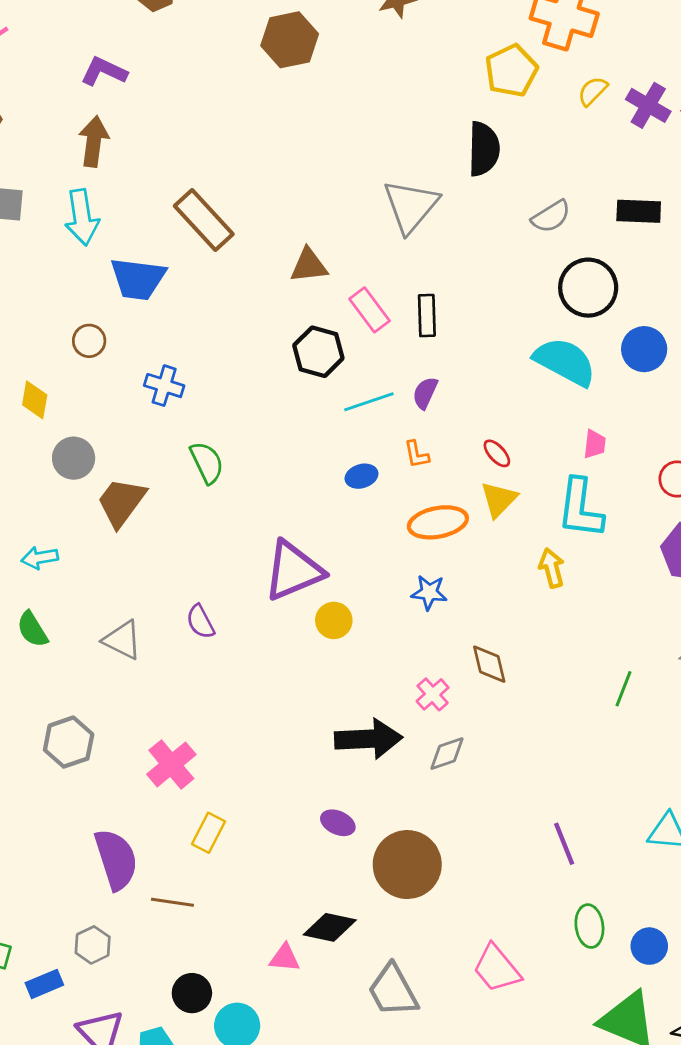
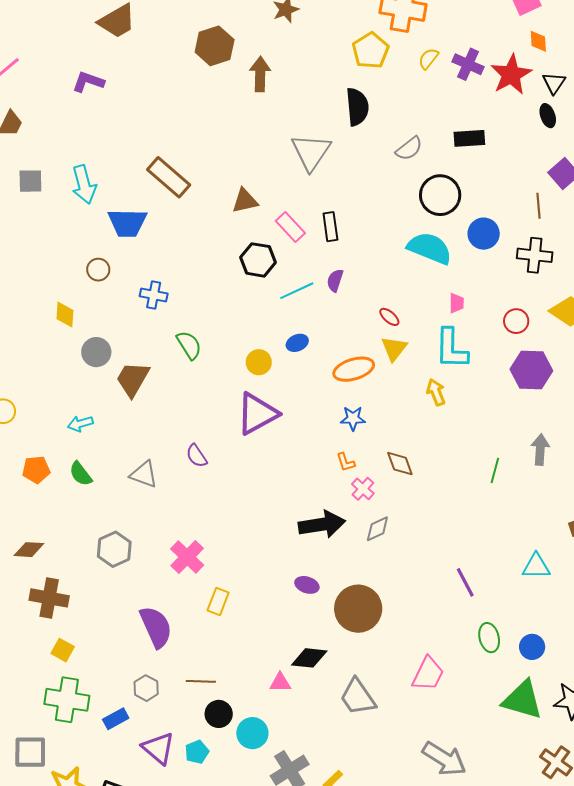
brown arrow: (94, 142) -> (260, 74), moved
orange L-shape: (417, 454) -> (346, 462), moved
yellow circle: (334, 620) -> (259, 362), moved
brown line: (172, 902) -> (201, 681), moved
pink trapezoid: (497, 968) -> (428, 674), turned -108

